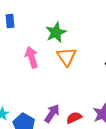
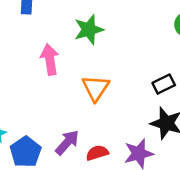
orange triangle: (67, 57) -> (96, 88), moved

